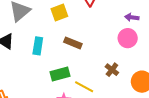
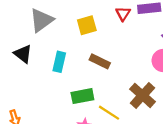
brown cross: (112, 70) -> (142, 95), size x1.6

